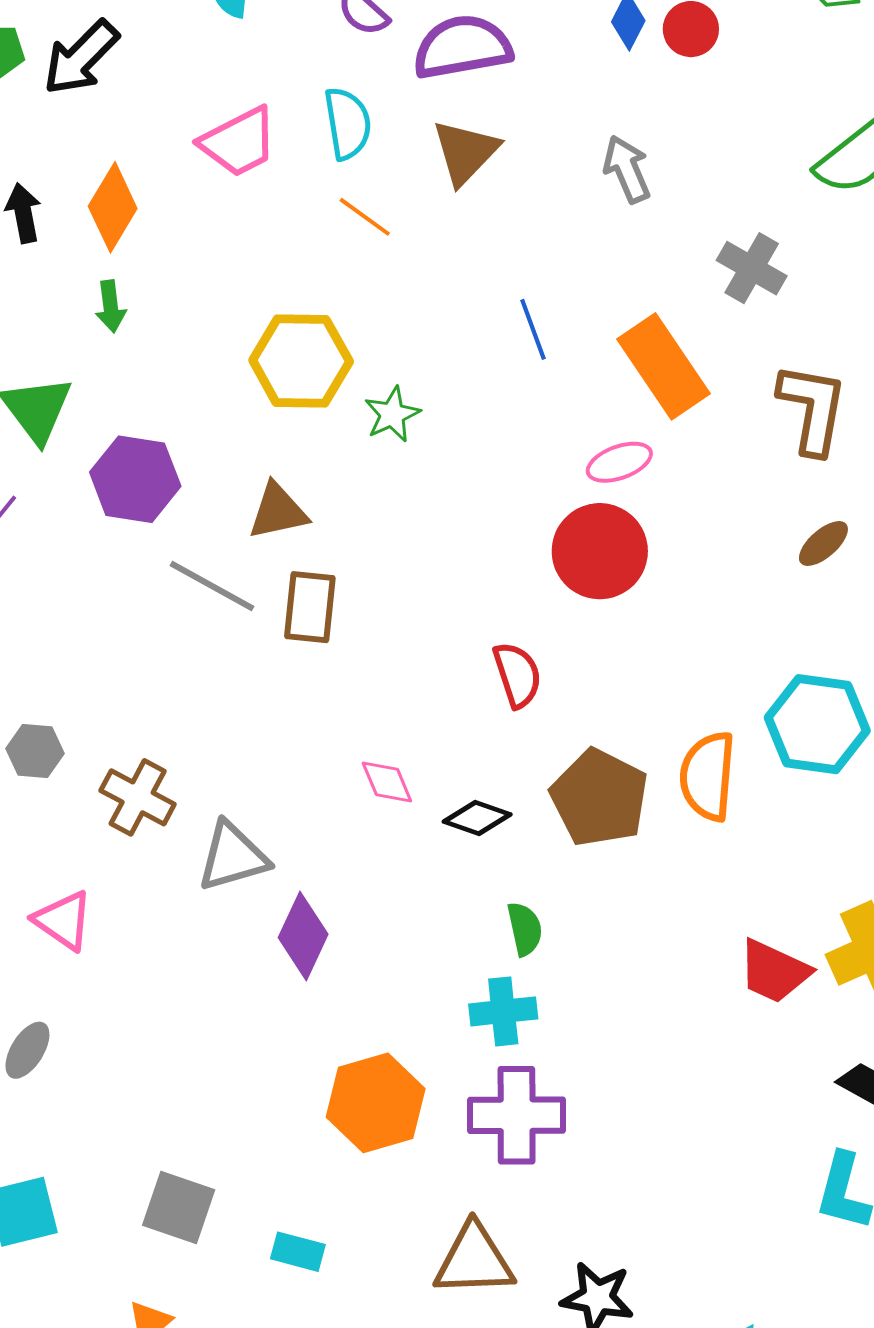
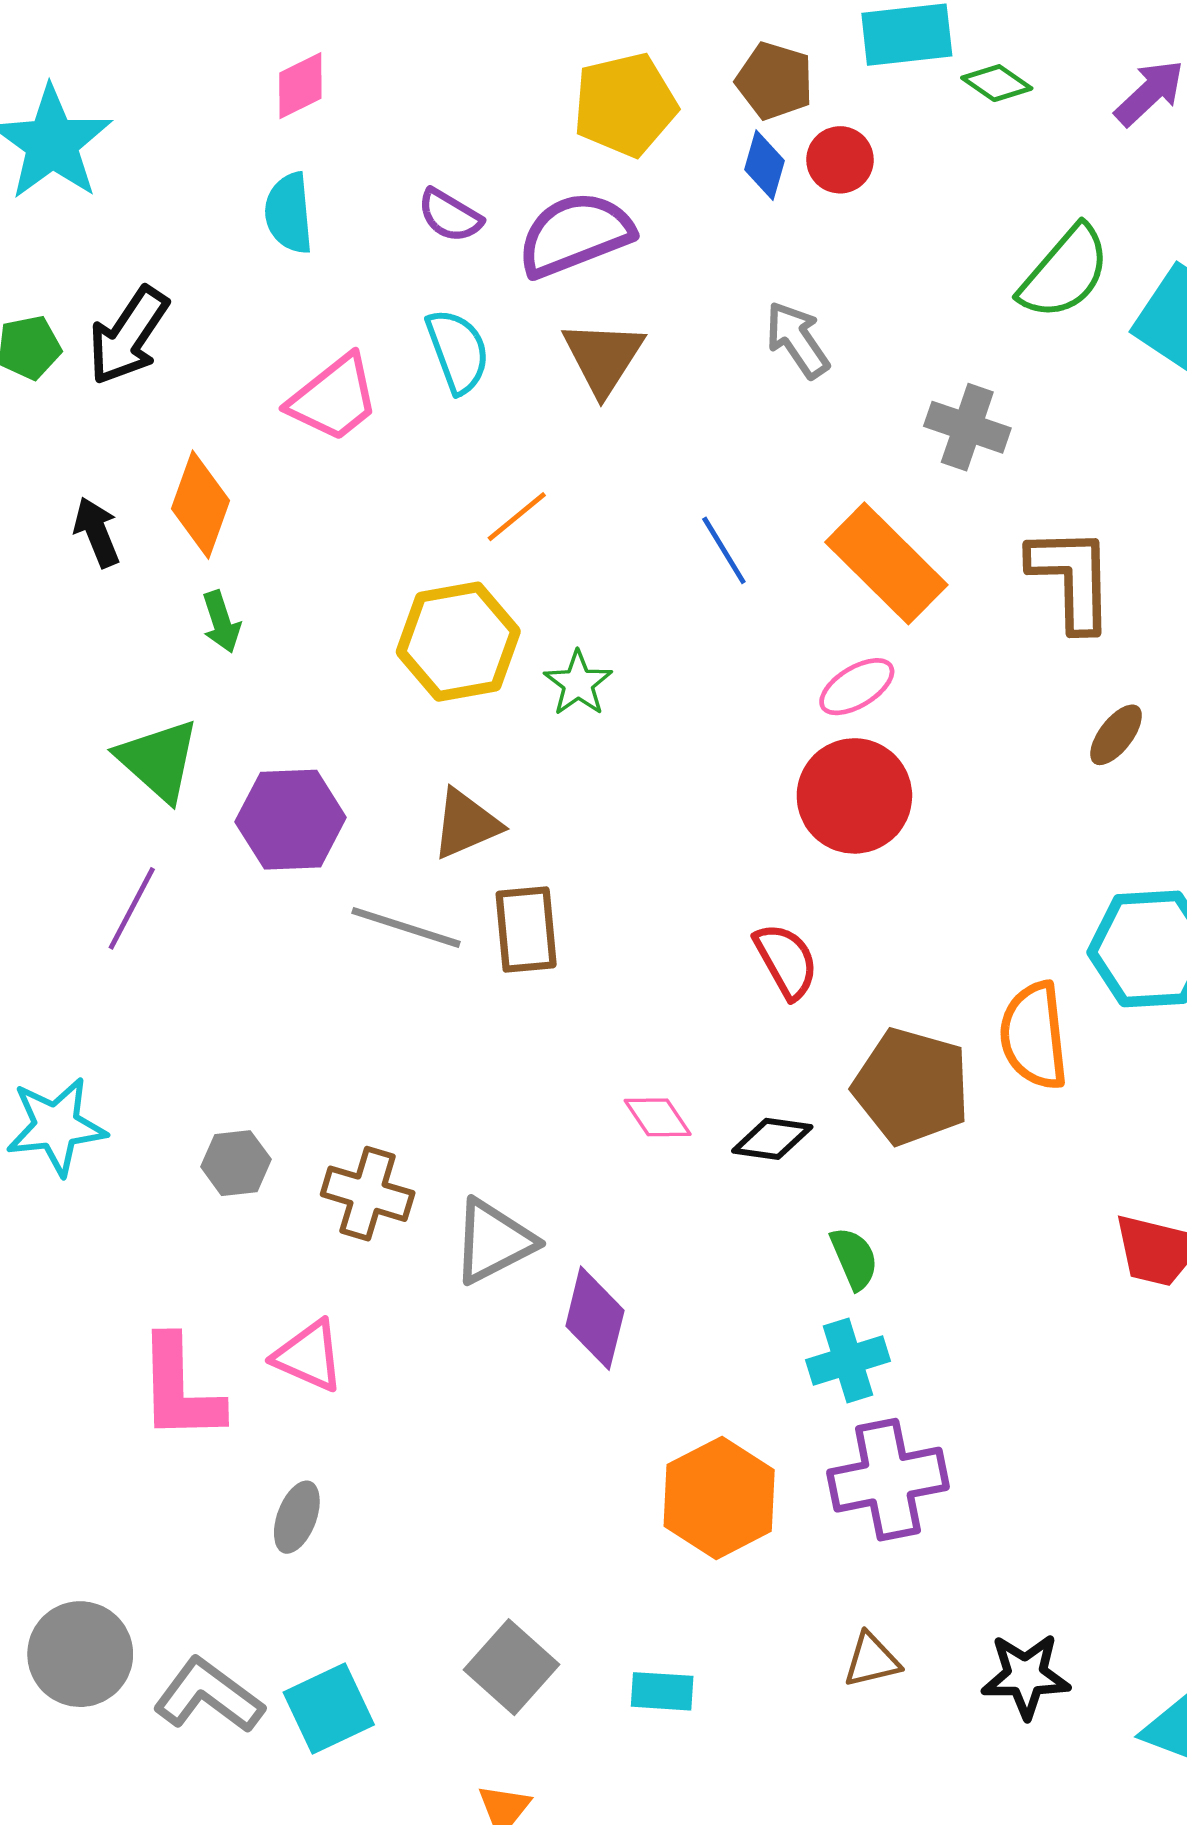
orange line: (365, 217) -> (517, 517), moved, turned -64
gray square: (179, 1208) -> (512, 1667), turned 34
brown triangle: (474, 1260) -> (872, 1660), size x0.6

